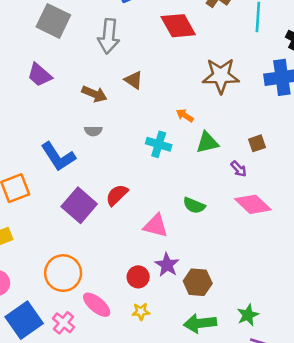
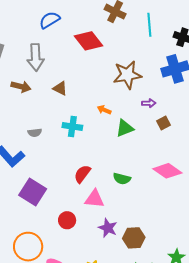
brown arrow: (94, 94) -> (21, 87), moved
cyan cross: (159, 144) -> (72, 126), moved
purple arrow: (239, 169) -> (149, 103), moved, turned -40
red semicircle: (117, 195) -> (82, 174), moved
red circle: (138, 277) -> (67, 220), moved

